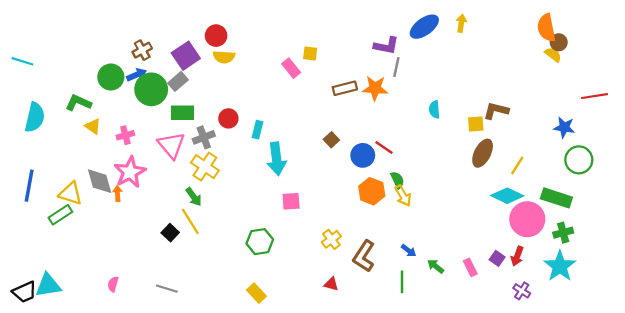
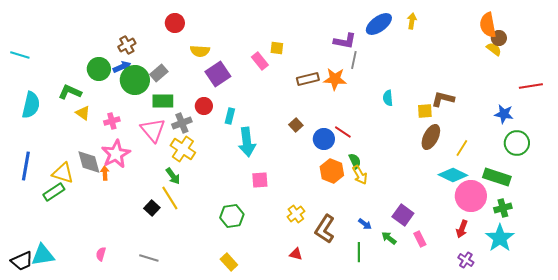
red circle: (216, 36) -> (175, 23), moved
purple square: (186, 56) -> (218, 74), moved
purple square: (497, 258) -> (403, 215), moved, size x1.5

